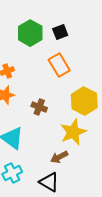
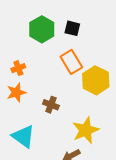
black square: (60, 32) -> (72, 28), turned 35
yellow hexagon: (84, 101) -> (96, 80), moved

